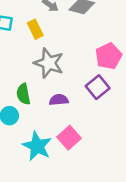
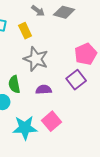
cyan star: (37, 146) -> (25, 128), turned -30

